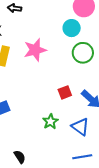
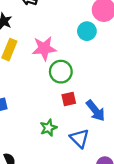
green circle: (83, 53) -> (61, 72), moved

